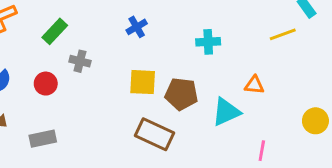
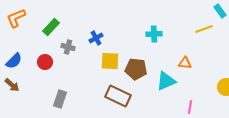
blue cross: (137, 27) -> (96, 38), moved
gray rectangle: (43, 139) -> (60, 99), moved, turned -60

